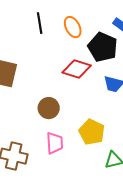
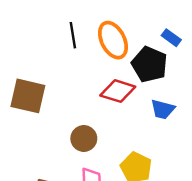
orange ellipse: (73, 27) -> (113, 40), size x1.4

